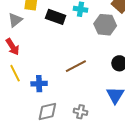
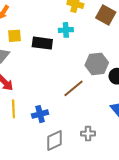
gray hexagon: (105, 25) -> (97, 64), moved
yellow line: (15, 73) -> (13, 109), turned 36

